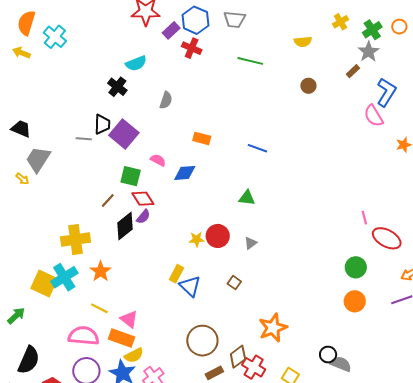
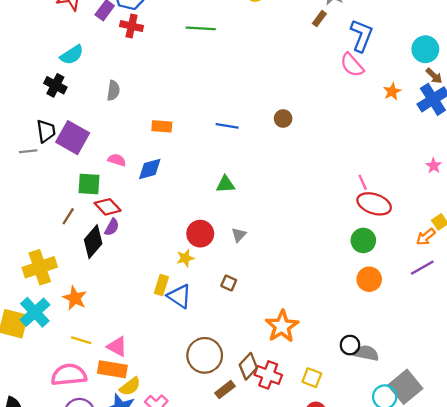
brown circle: (308, 86) -> (283, 119), moved
red ellipse: (387, 238) -> (374, 204), moved
yellow star: (197, 239) -> (185, 258), moved

